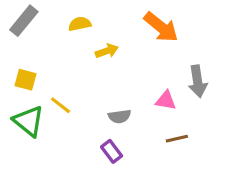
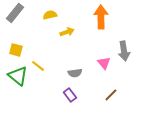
orange arrow: (161, 27) -> (101, 17), turned -130
pink triangle: (166, 100) -> (104, 63), turned 40
brown line: (177, 139) -> (111, 95), moved, turned -32

